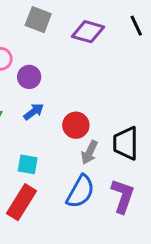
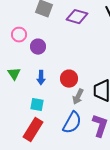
blue arrow: (34, 112) -> (41, 78), moved, turned 128

